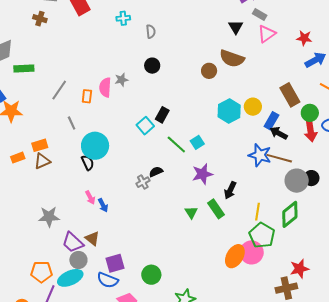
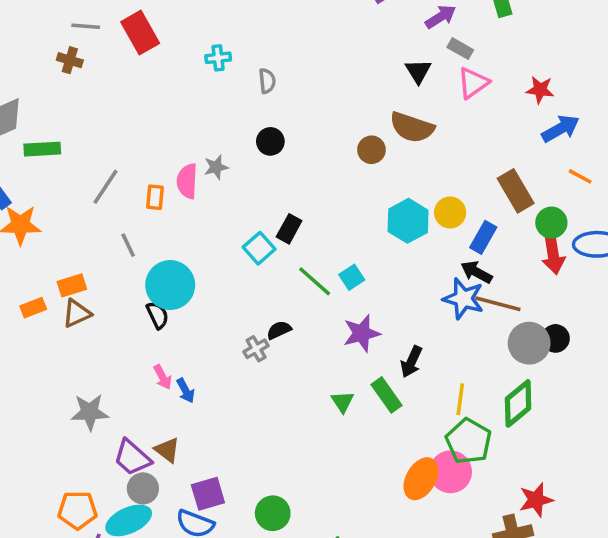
black arrow: (279, 133) -> (476, 272), moved

